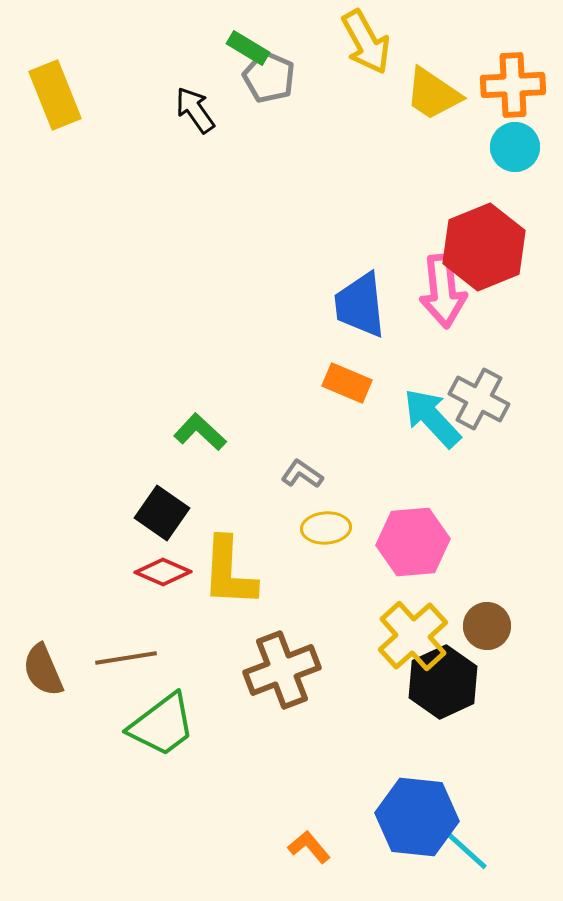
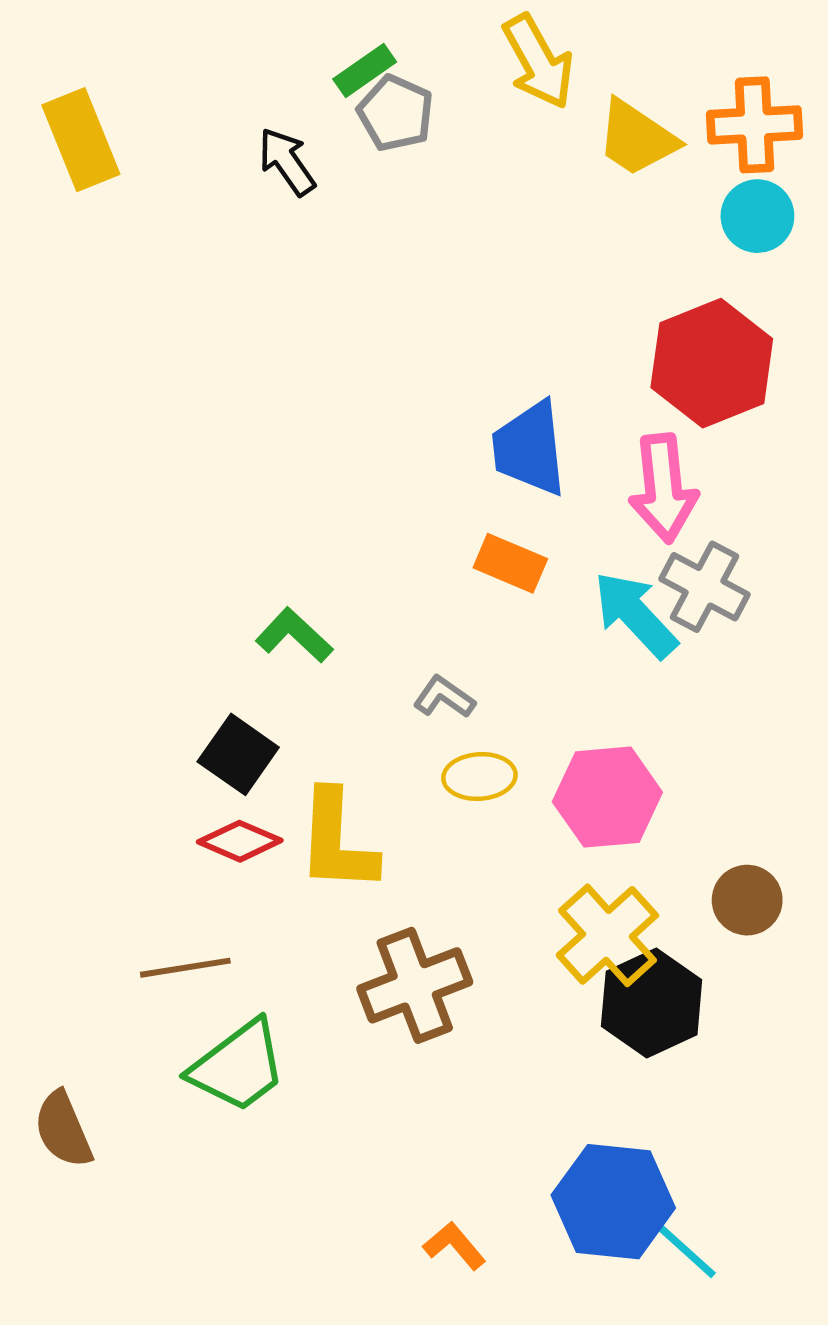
green rectangle: (248, 48) -> (365, 70), turned -66
pink arrow: (443, 291) -> (663, 488), moved
brown circle: (487, 626) -> (747, 900), moved
brown semicircle: (43, 670) -> (63, 1130), moved

